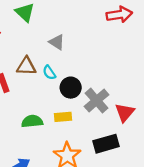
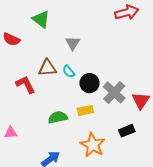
gray triangle: (57, 42) -> (73, 43), turned 35
black rectangle: (106, 144) -> (127, 131), size x0.7

